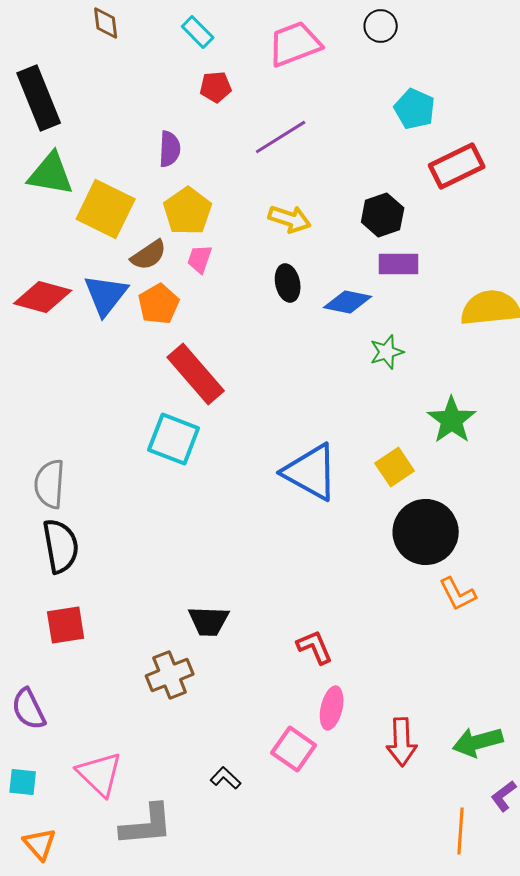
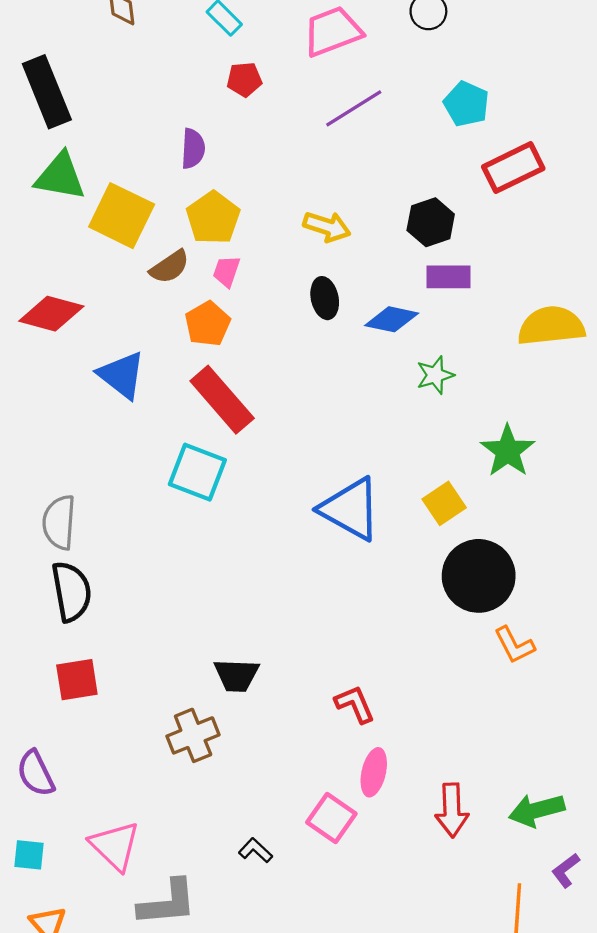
purple line: (281, 137) -> (354, 108), moved
blue triangle: (106, 295) -> (122, 375), moved, turned -30
orange pentagon: (159, 304) -> (208, 324), moved

